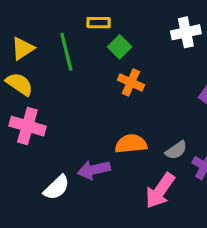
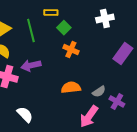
purple arrow: (94, 170) -> (31, 66), moved
white semicircle: (57, 187) -> (25, 114), turned -90

